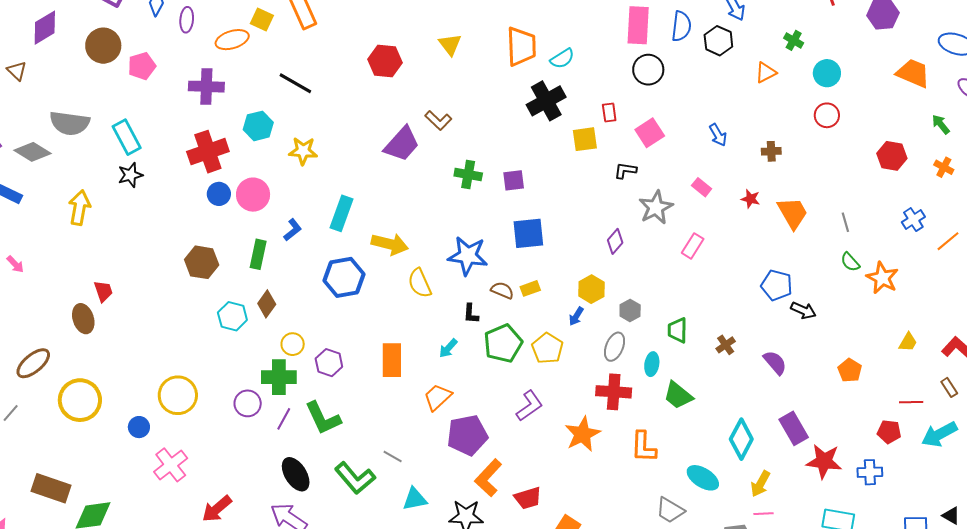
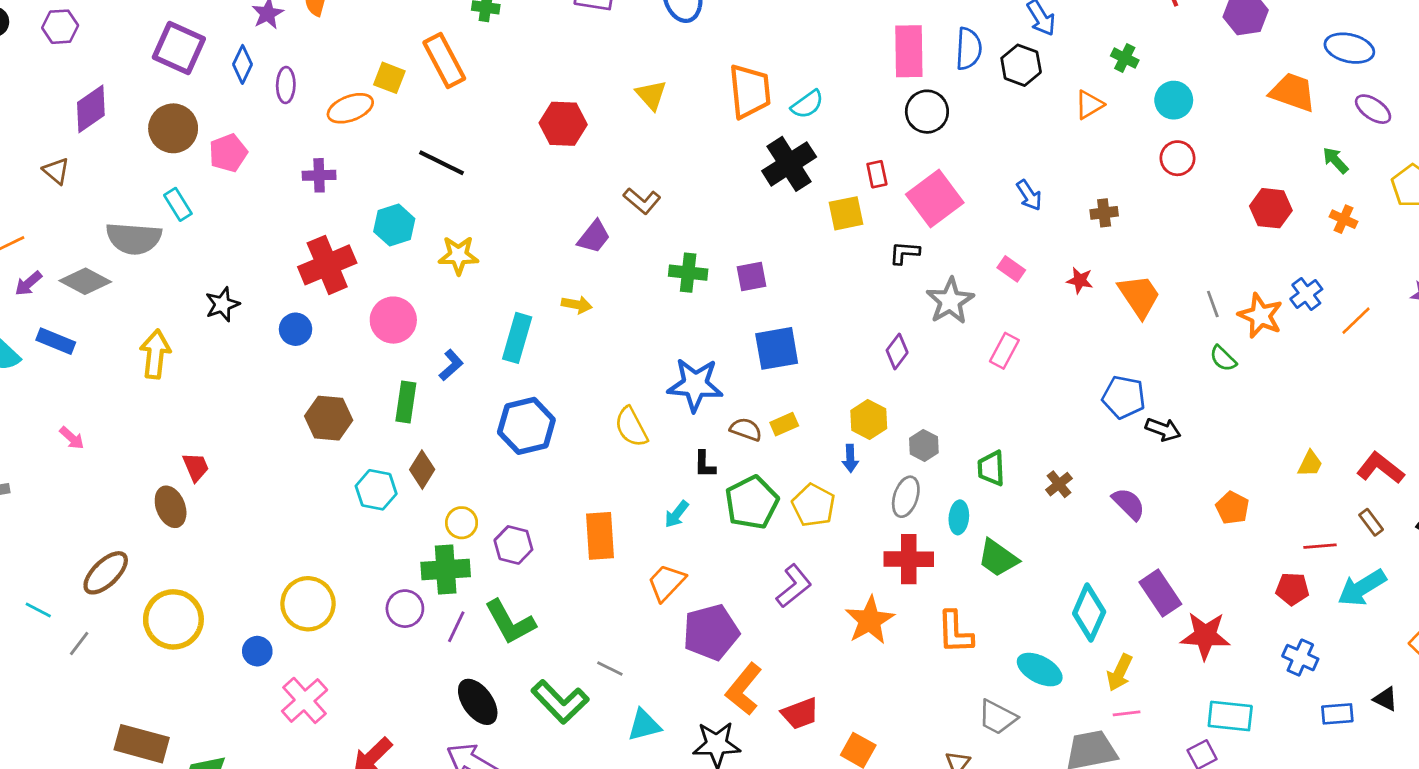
purple cross: (206, 87) -> (319, 175), size x0.7
pink square: (650, 133) -> (935, 198), size x1.4
cyan rectangle: (127, 137) -> (178, 204), moved, size x0.7
purple trapezoid: (402, 144) -> (594, 237), size x0.7
blue circle: (219, 194) -> (296, 329), moved
yellow arrow: (390, 244) -> (577, 305), moved, size x0.6
orange star: (882, 278) -> (1260, 316), moved
blue arrow: (576, 316) -> (850, 458), turned -30
blue cross: (870, 472) -> (1300, 658), moved, turned 30

